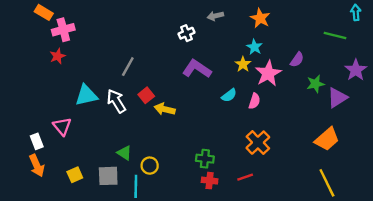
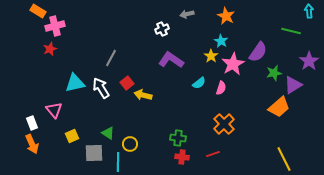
purple semicircle: (297, 60) -> (258, 52), size x1.5
orange trapezoid: (327, 139) -> (279, 107), moved
yellow square: (75, 175) -> (72, 136), moved

